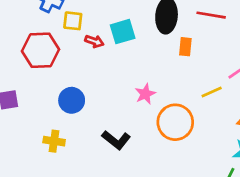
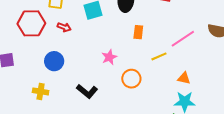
red arrow: (94, 41) -> (64, 27), moved
orange rectangle: (185, 47) -> (138, 32), moved
orange circle: (175, 122) -> (131, 79), size x0.7

